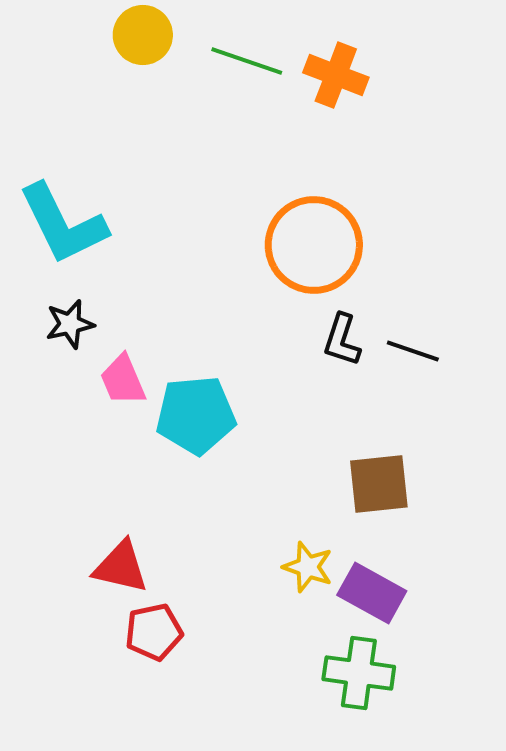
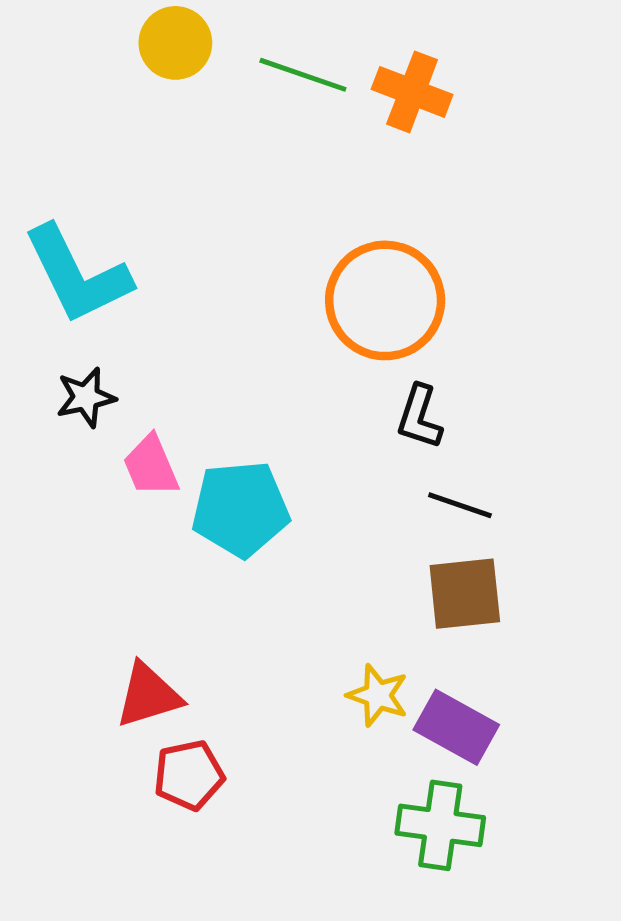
black line: (413, 351) -> (460, 505), moved
red triangle: (121, 567) -> (148, 695), turned -30

